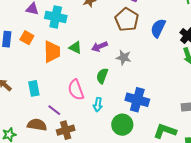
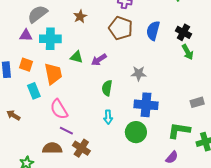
green triangle: (75, 48) -> (76, 57), moved
gray star: (124, 58) -> (139, 73), moved
cyan rectangle: (34, 88) -> (34, 91), moved
pink semicircle: (76, 90) -> (59, 109), moved
brown cross: (66, 130) -> (81, 148), turned -30

